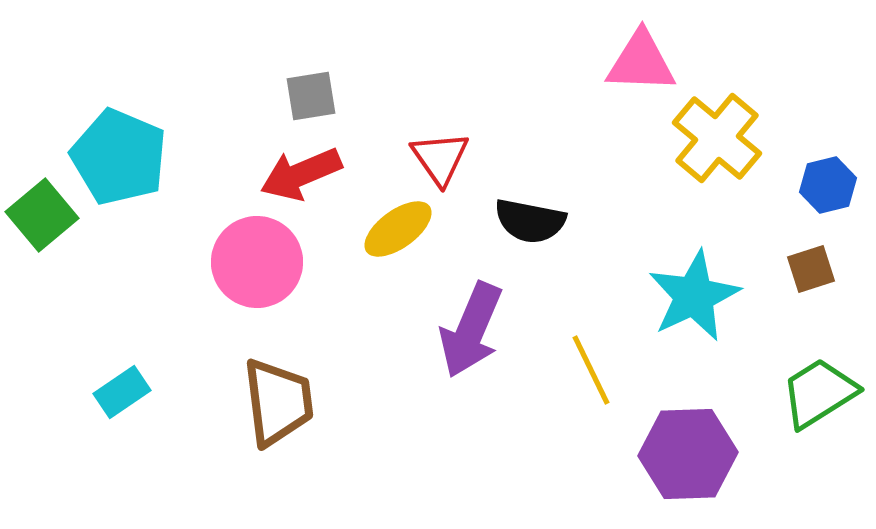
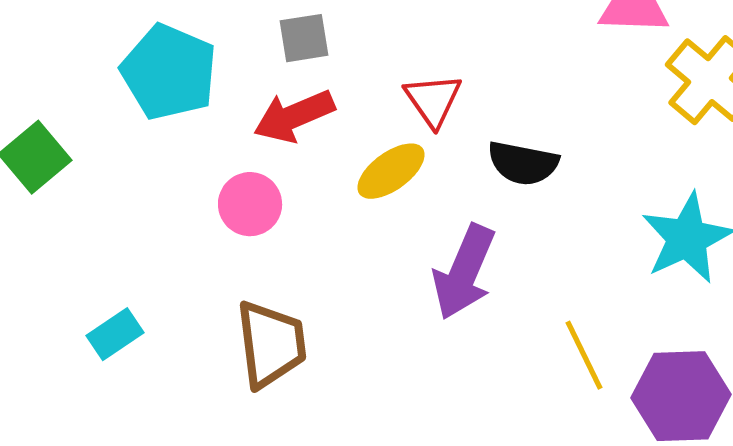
cyan pentagon: (119, 157) -> (169, 72), moved
pink circle: (257, 262) -> (250, 204), size x0.7
yellow line: (591, 370) -> (584, 355), moved

